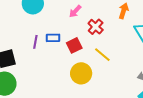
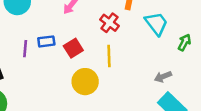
red cross: (96, 27) -> (109, 23), moved
yellow line: (102, 55) -> (109, 56), turned 54

